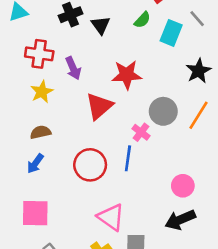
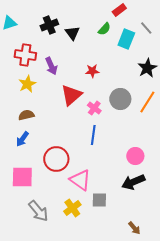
red star: (127, 75) -> (92, 71), size x0.6
pink cross: (141, 132) -> (94, 108), moved
red circle: (90, 165) -> (56, 159), moved

